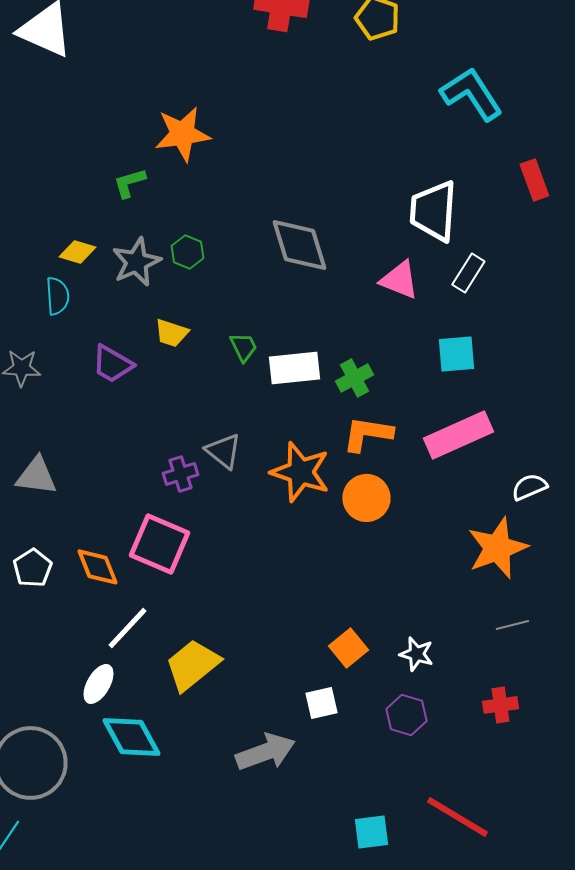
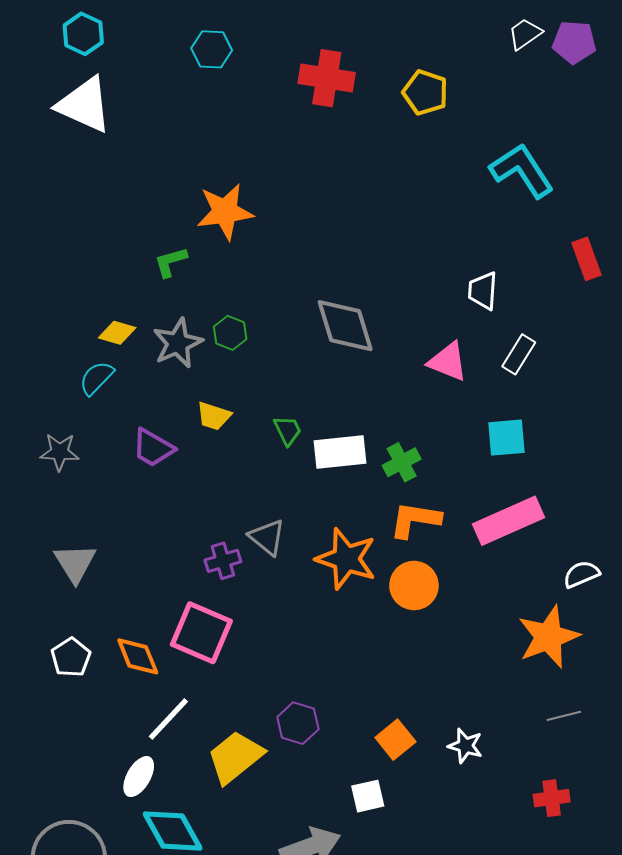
white trapezoid: (433, 211) -> (483, 291), size x0.6
cyan semicircle: (57, 296) -> (97, 378), turned -132
gray triangle: (36, 476) -> (75, 563), turned 51
purple hexagon: (406, 715) -> (298, 723), moved

